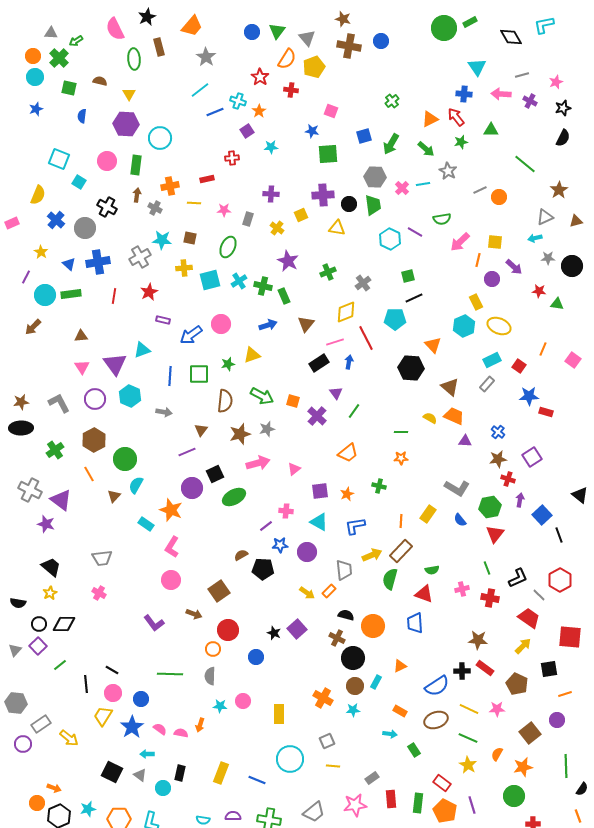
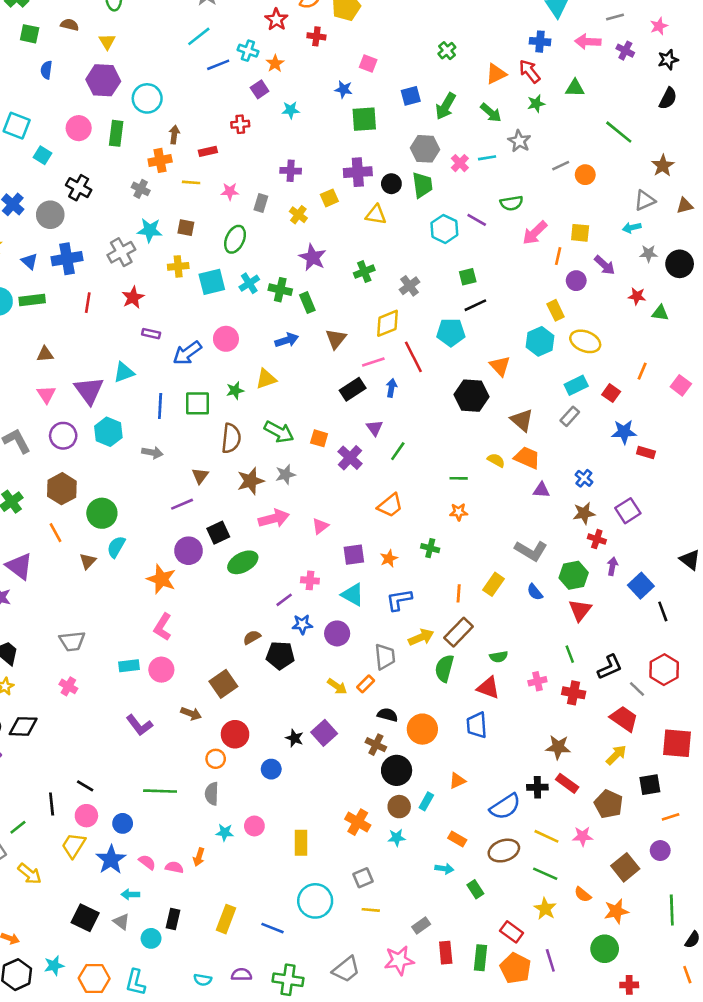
brown arrow: (137, 195) -> (174, 135), moved
cyan rectangle: (146, 524) -> (129, 666), moved, turned -42
green line: (60, 665) -> (18, 827), moved
orange semicircle: (497, 754) -> (583, 894), turned -80

